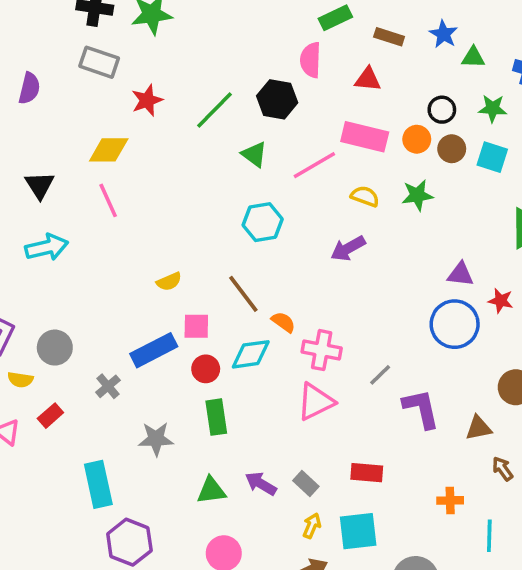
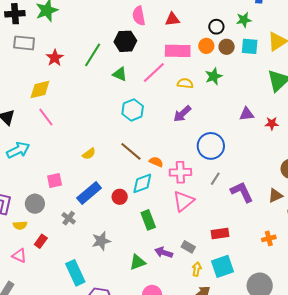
blue circle: (455, 324) -> (211, 146), moved
pink square: (196, 326) -> (55, 180), moved
green rectangle: (216, 417) -> (148, 220), moved

